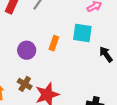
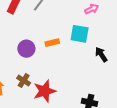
orange rectangle: (54, 43) -> (52, 43), turned 56

